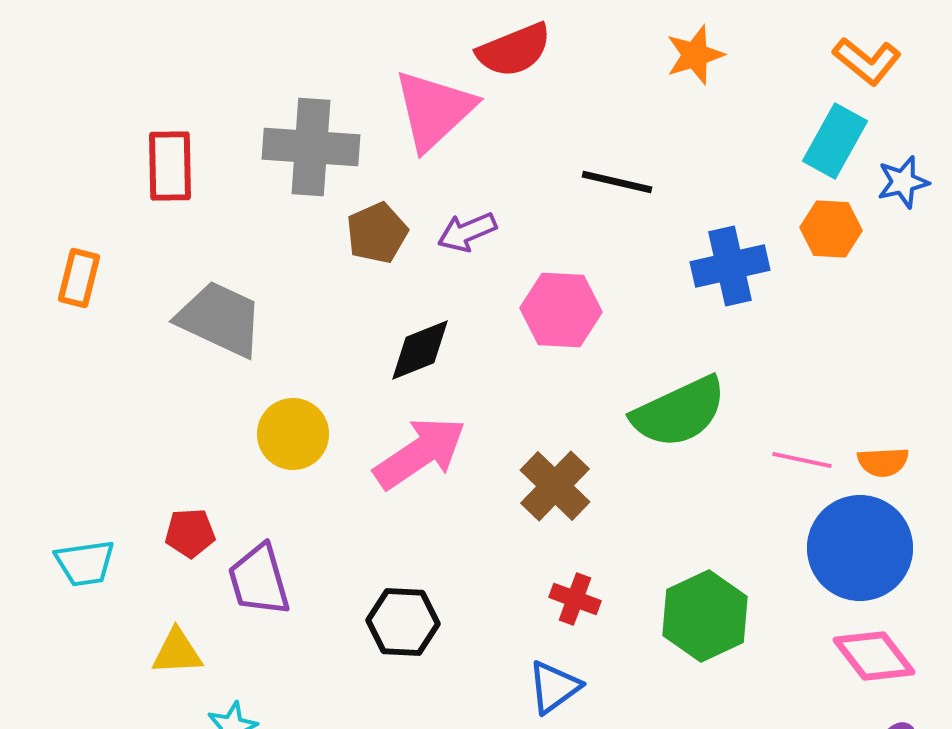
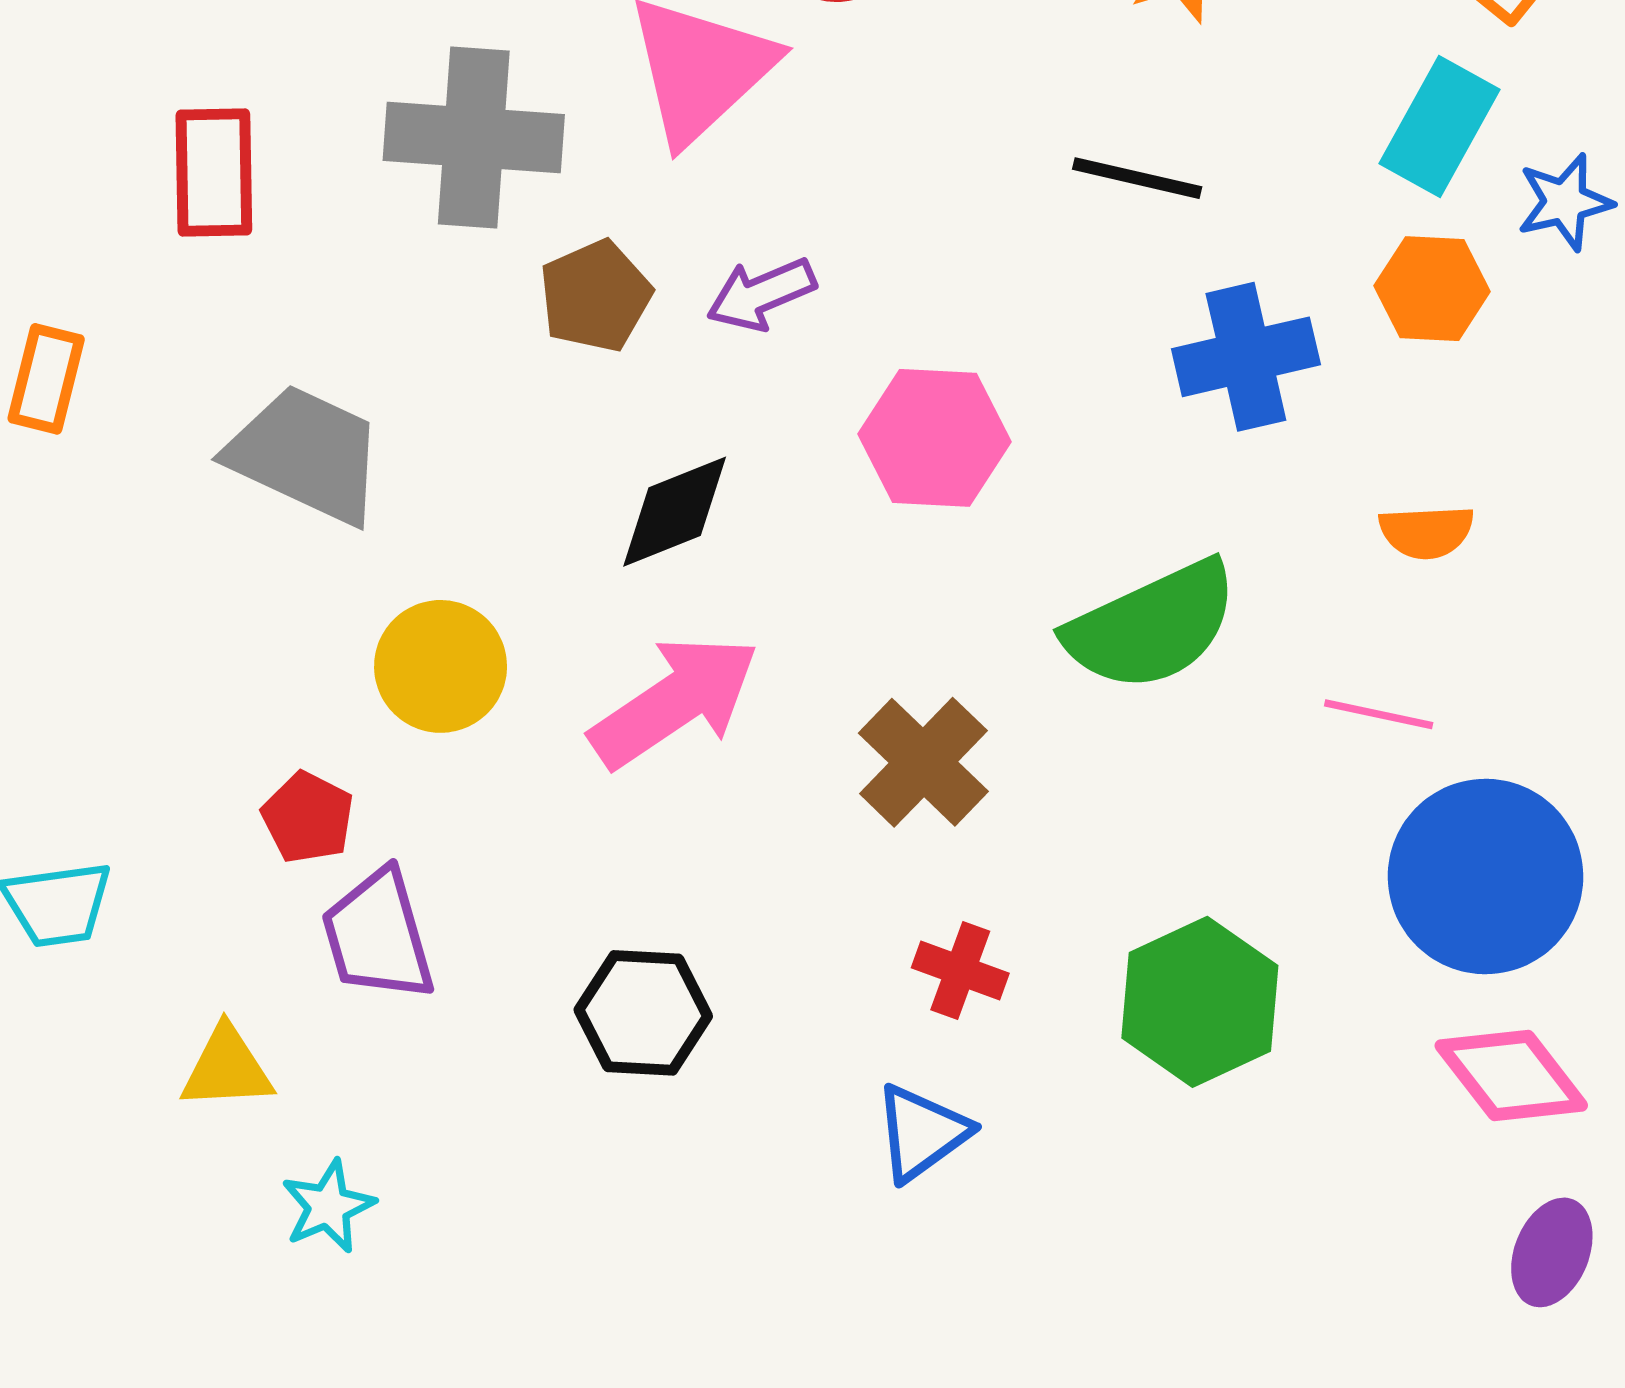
black line: (617, 182) -> (1137, 178), moved
orange semicircle: (883, 462) -> (1427, 532), moved
red pentagon: (190, 533) -> (308, 818), moved, turned 30

